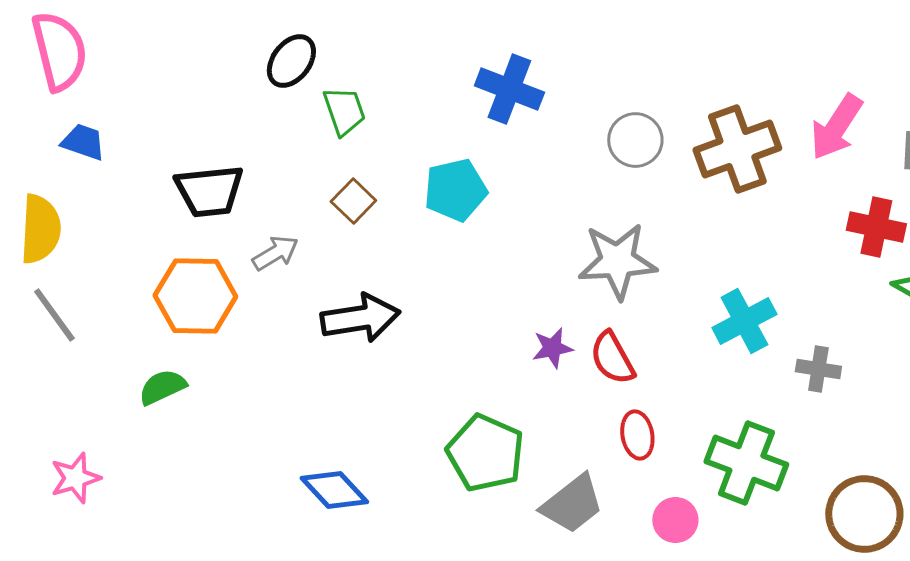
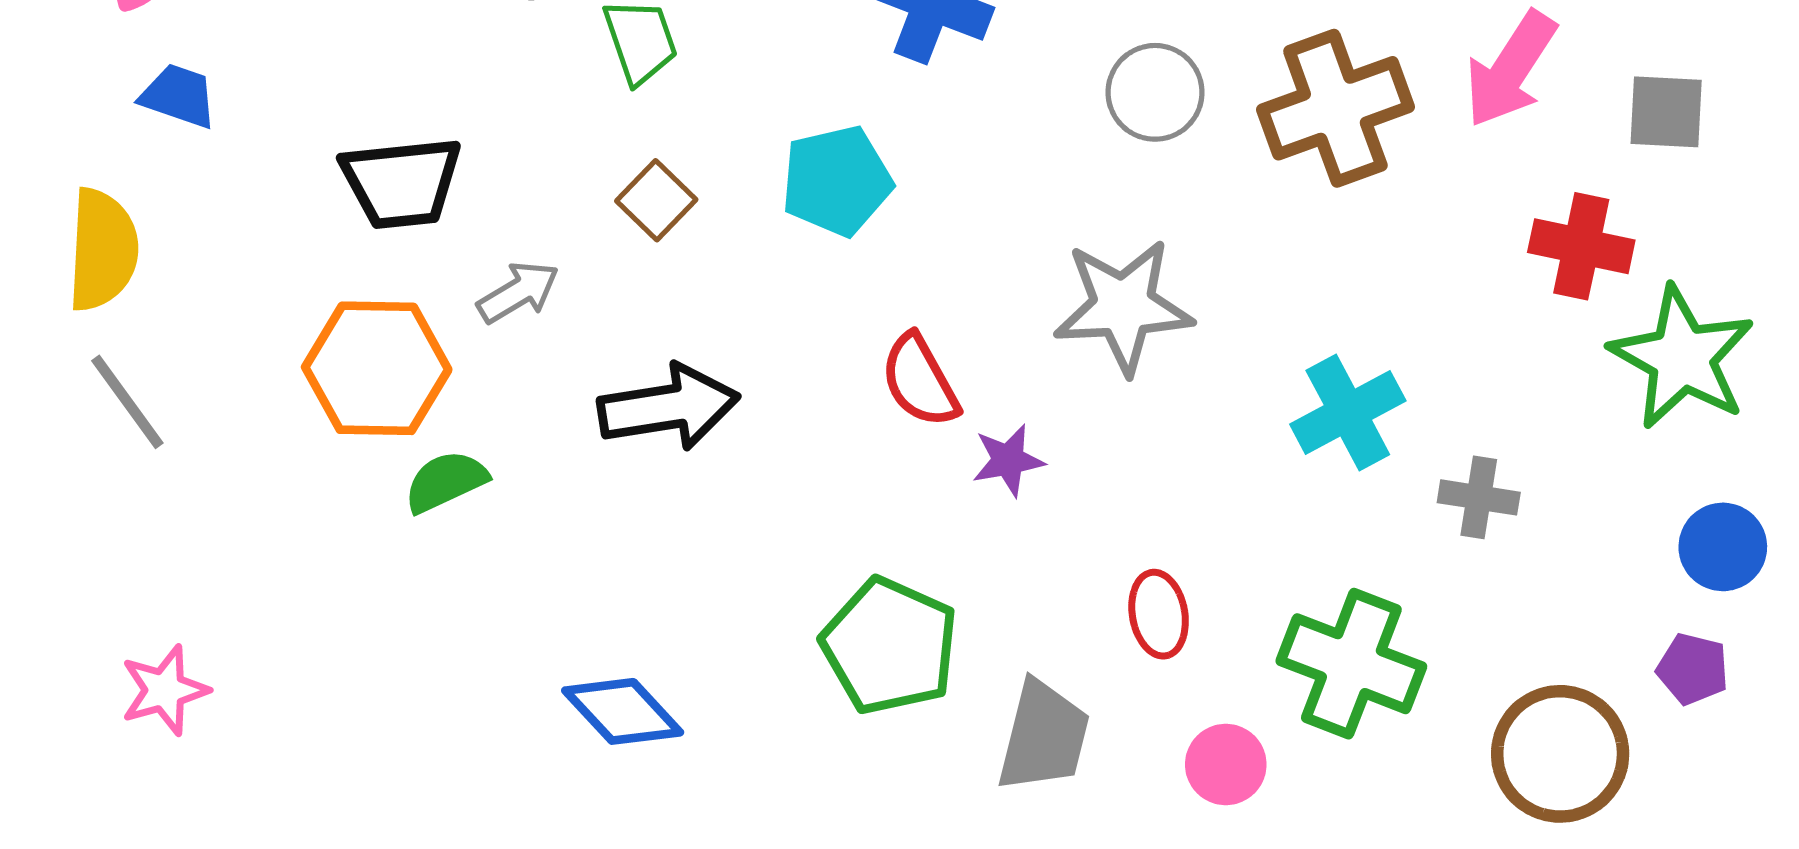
red semicircle: (612, 358) -> (920, 381), moved
green semicircle: (162, 387) -> (446, 481), moved
gray trapezoid: (572, 504) -> (1044, 736), turned -38

